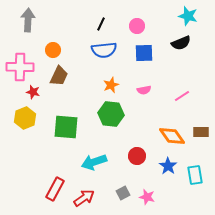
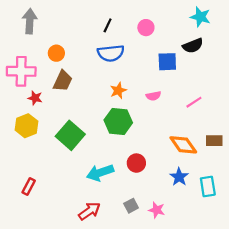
blue square: (144, 53) -> (167, 62), moved
green square: (66, 127) -> (70, 135), turned 36
red circle: (137, 156) -> (136, 163), moved
red rectangle: (55, 189) -> (29, 187), moved, size x0.7

